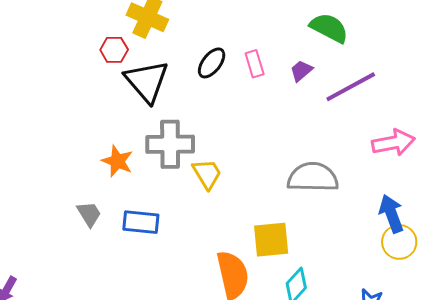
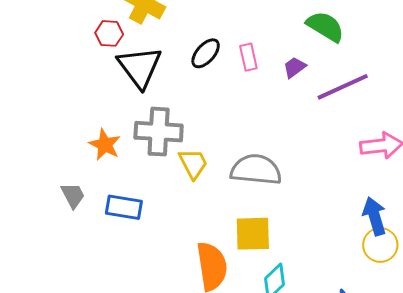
gray semicircle: (313, 177) -> (256, 170), moved

